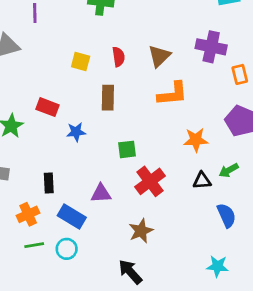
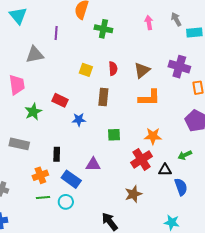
orange star: (196, 140) -> (153, 136), moved
red cross: (150, 181) -> (142, 159), moved
black triangle: (202, 181) -> (165, 170), moved
brown star: (141, 231) -> (133, 194), moved

